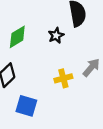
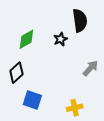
yellow cross: (63, 78) -> (75, 108), moved

